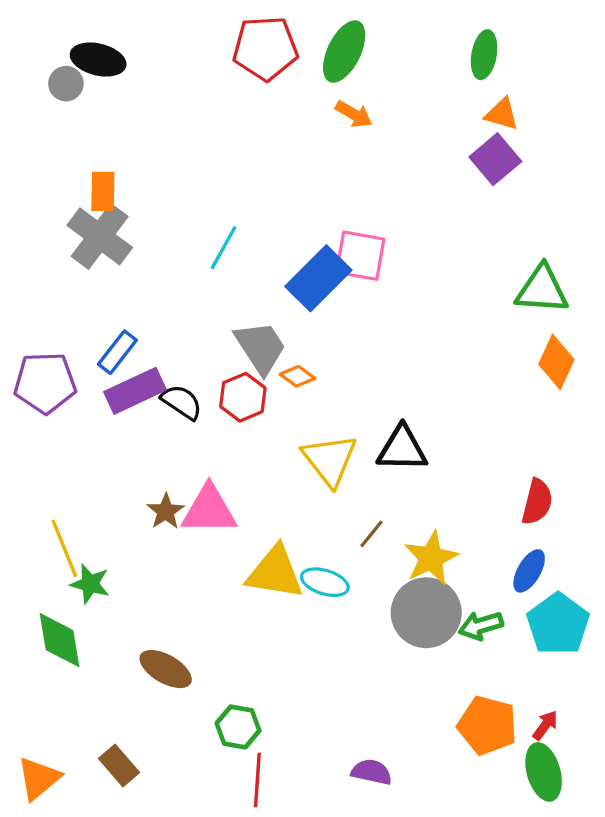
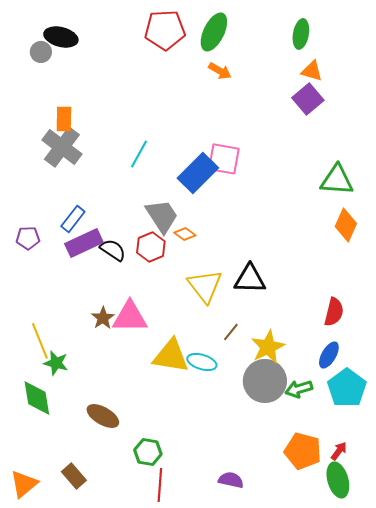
purple pentagon: (45, 383) -> (28, 238), size x0.6

